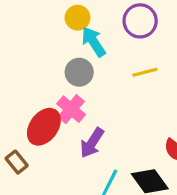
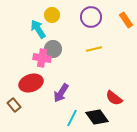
cyan arrow: (94, 42) -> (38, 29), moved
pink cross: (71, 109) -> (42, 58), moved, turned -30
red ellipse: (44, 127) -> (31, 83), turned 35

